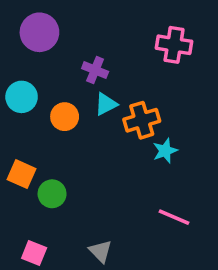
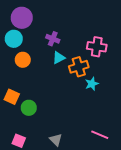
pink cross: (174, 45) -> (97, 47), moved
cyan circle: (22, 97) -> (14, 39), moved
orange circle: (65, 117) -> (23, 60), moved
pink line: (174, 217) -> (100, 135), moved

